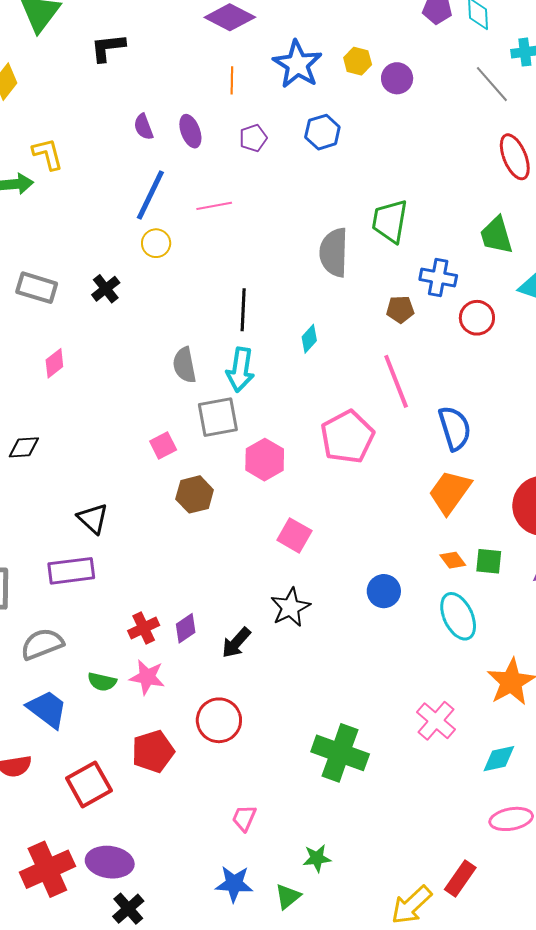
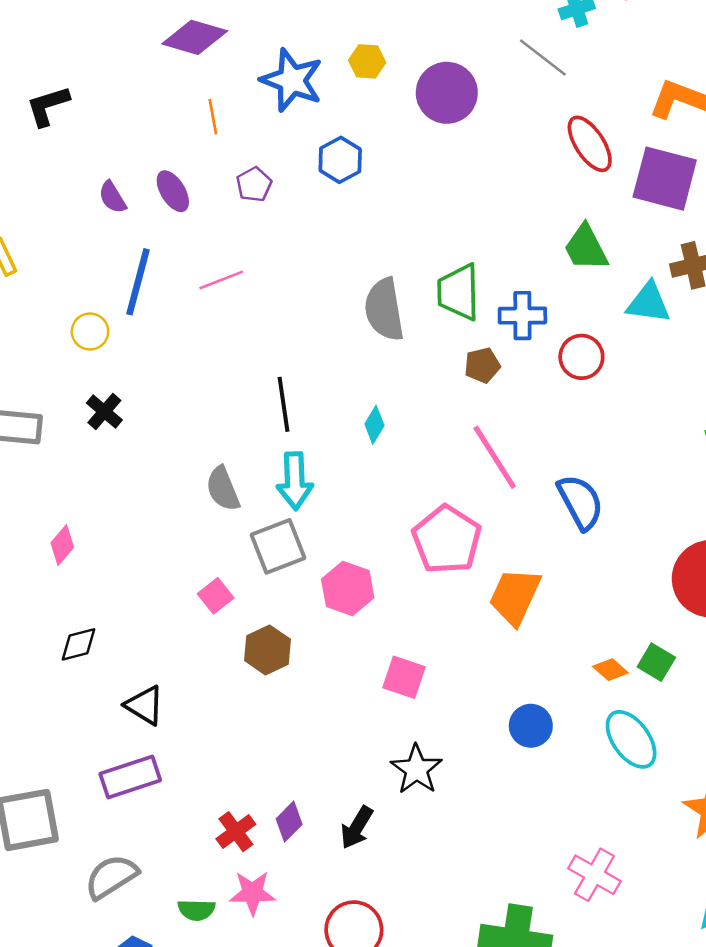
purple circle: (397, 78) -> (447, 93), moved, size x1.5
green trapezoid: (390, 221) -> (458, 292), moved
yellow circle: (156, 243) -> (90, 332), moved
pink diamond: (54, 363) -> (62, 545), moved
black diamond: (24, 447) -> (78, 644), moved
orange trapezoid: (450, 492) -> (515, 596), moved
green square: (489, 561) -> (656, 662), turned 36
pink cross: (436, 721) -> (594, 875), moved

